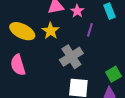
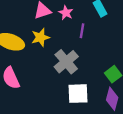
yellow star: (50, 31) -> (40, 37), turned 30

